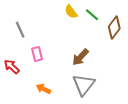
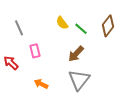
yellow semicircle: (71, 12) -> (62, 23), moved
green line: (92, 15) -> (81, 29), moved

